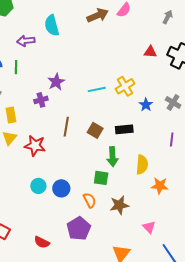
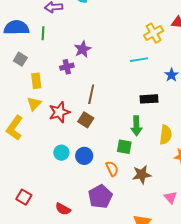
yellow cross: (125, 86) -> (154, 33), moved
cyan line: (97, 89) -> (139, 60), moved
brown square: (95, 130) -> (86, 120), moved
red star: (35, 146) -> (59, 112), turned -30

